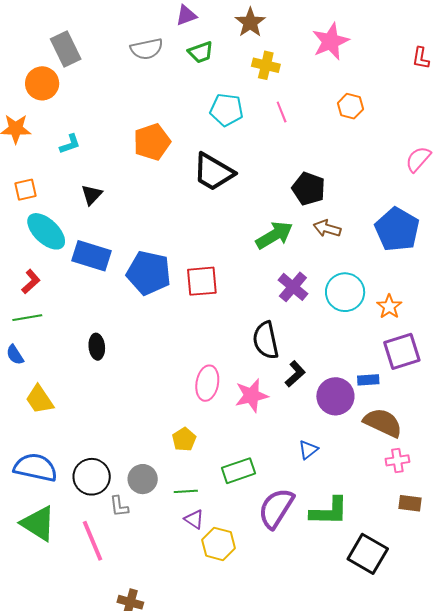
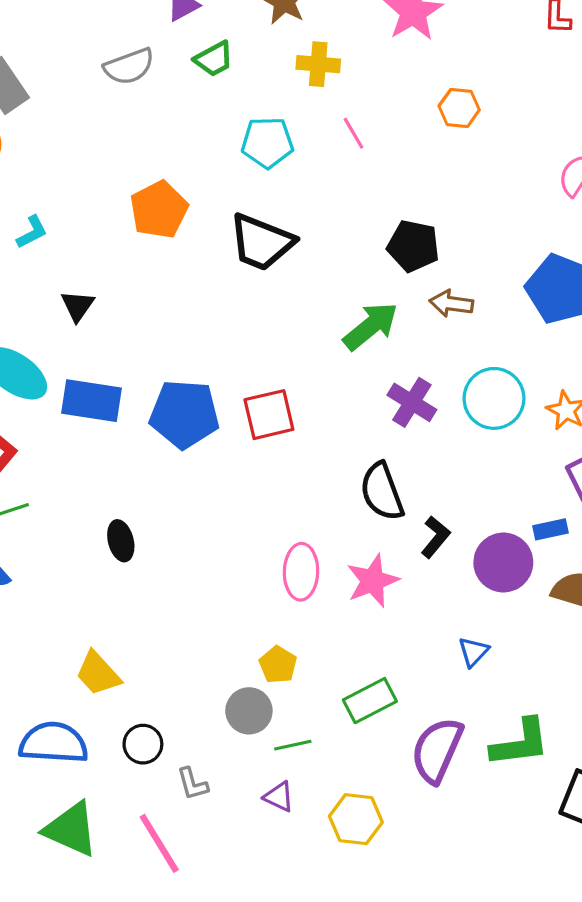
yellow trapezoid: (40, 399) -> (98, 673), moved
black circle: (92, 477) -> (143, 744), size x0.7
gray circle: (143, 479) -> (249, 711), moved
purple triangle: (194, 519) -> (279, 797), moved

